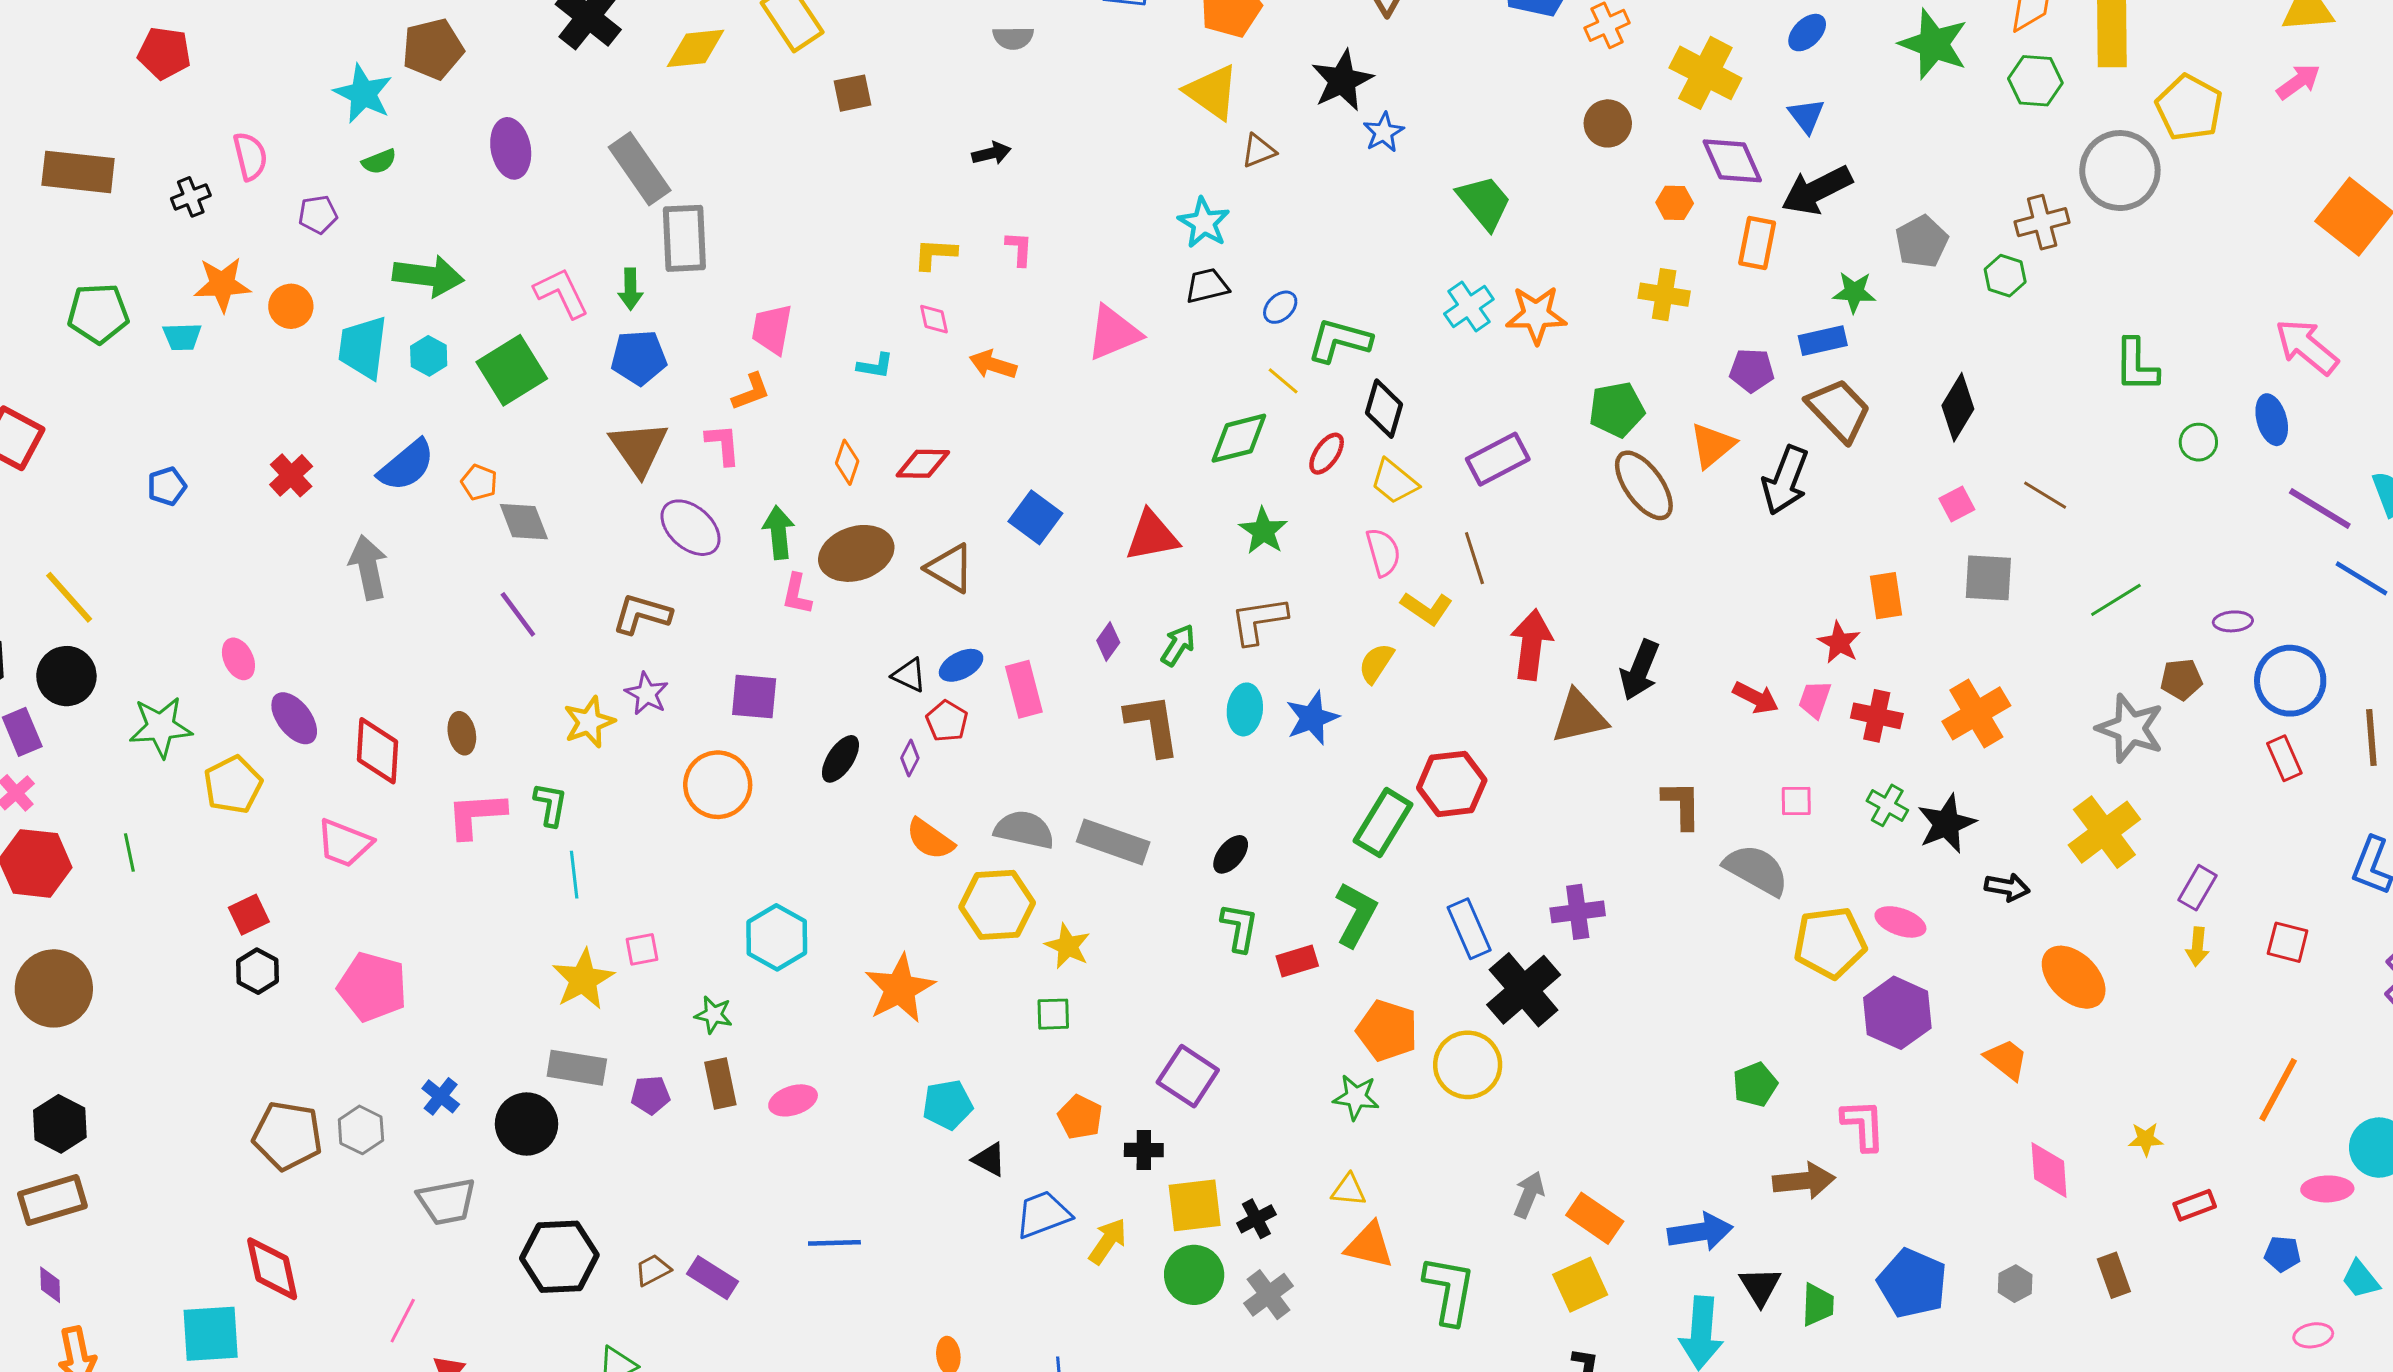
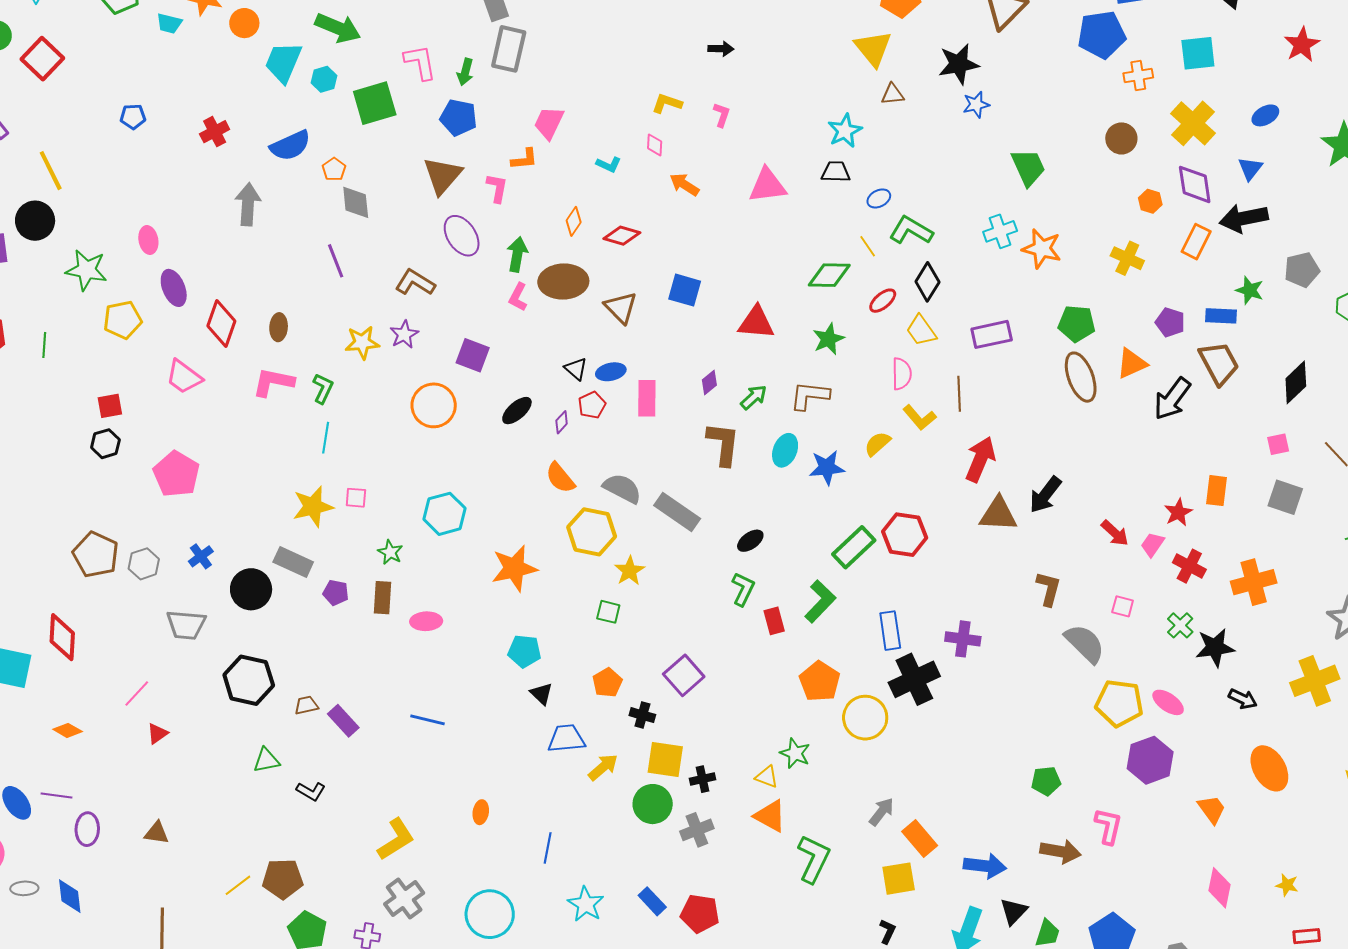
blue square: (1035, 517) -> (685, 290), turned -36
red rectangle: (1297, 961) -> (774, 621), turned 76
green star: (1356, 1097) -> (795, 753), moved

